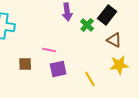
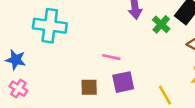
brown square: (25, 64) -> (89, 87), moved

